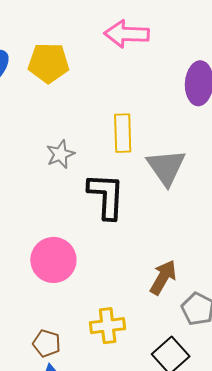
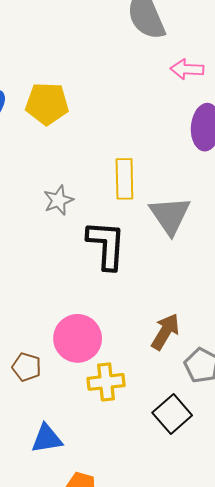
pink arrow: (127, 34) -> (187, 69), moved, size x0.7
pink circle: (53, 260) -> (78, 338), moved
brown pentagon: (47, 343) -> (27, 367), moved

